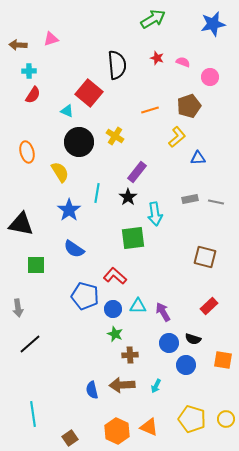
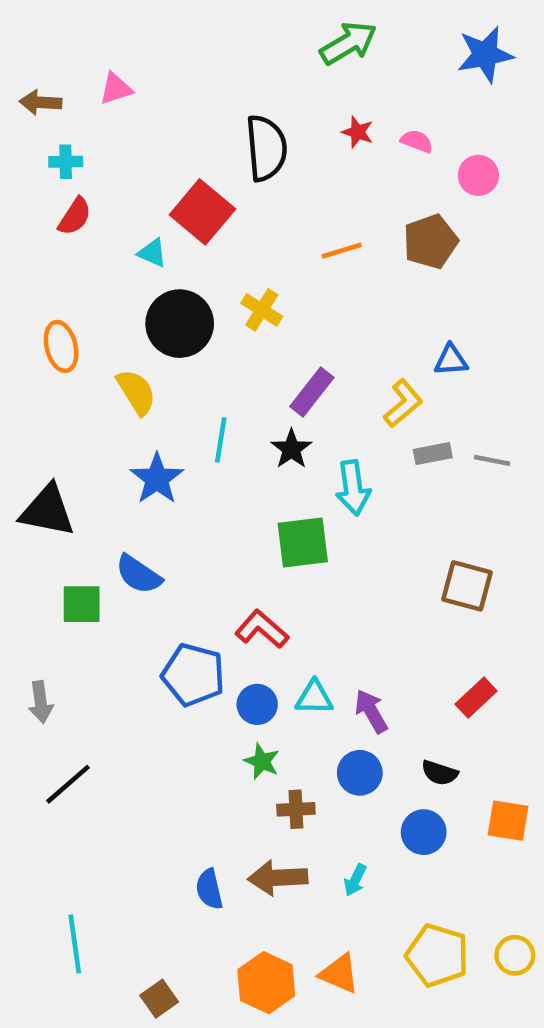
yellow L-shape: (177, 137) -> (403, 403), moved
blue semicircle: (74, 249) -> (139, 574), moved
blue circle: (169, 343) -> (360, 773), moved

